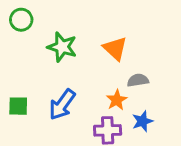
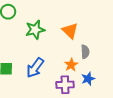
green star: (62, 47) -> (35, 30), turned -30
gray semicircle: (138, 80) -> (85, 52), turned 96

